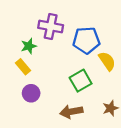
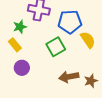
green square: (81, 81) -> (56, 47), moved
brown arrow: (71, 112) -> (69, 77), moved

